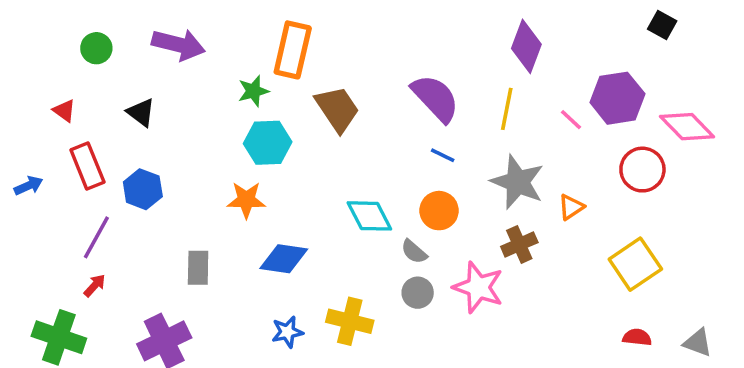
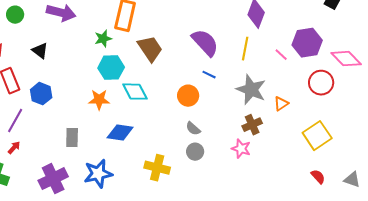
orange circle: (439, 211) -> (188, 96), moved
cyan diamond: (369, 216) -> (135, 92), moved
pink star: (478, 287) -> (241, 149), moved, size x0.7
blue star: (287, 332) -> (98, 174), moved, size x1.6
red semicircle: (637, 337) -> (318, 177), turned 42

